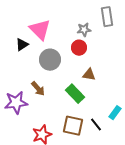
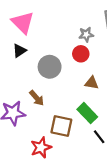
pink triangle: (40, 30) -> (23, 23), moved
green rectangle: (75, 94) -> (87, 113), moved
brown square: (73, 126) -> (61, 126), moved

